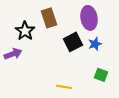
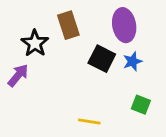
black square: (73, 42) -> (102, 59), turned -36
purple arrow: (13, 54) -> (18, 75), turned -30

